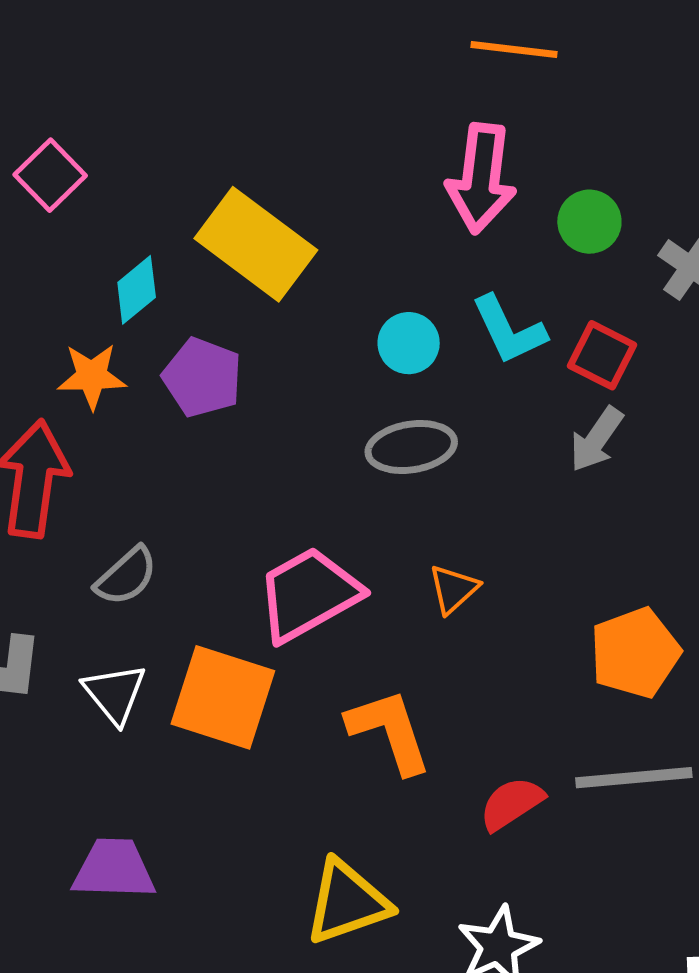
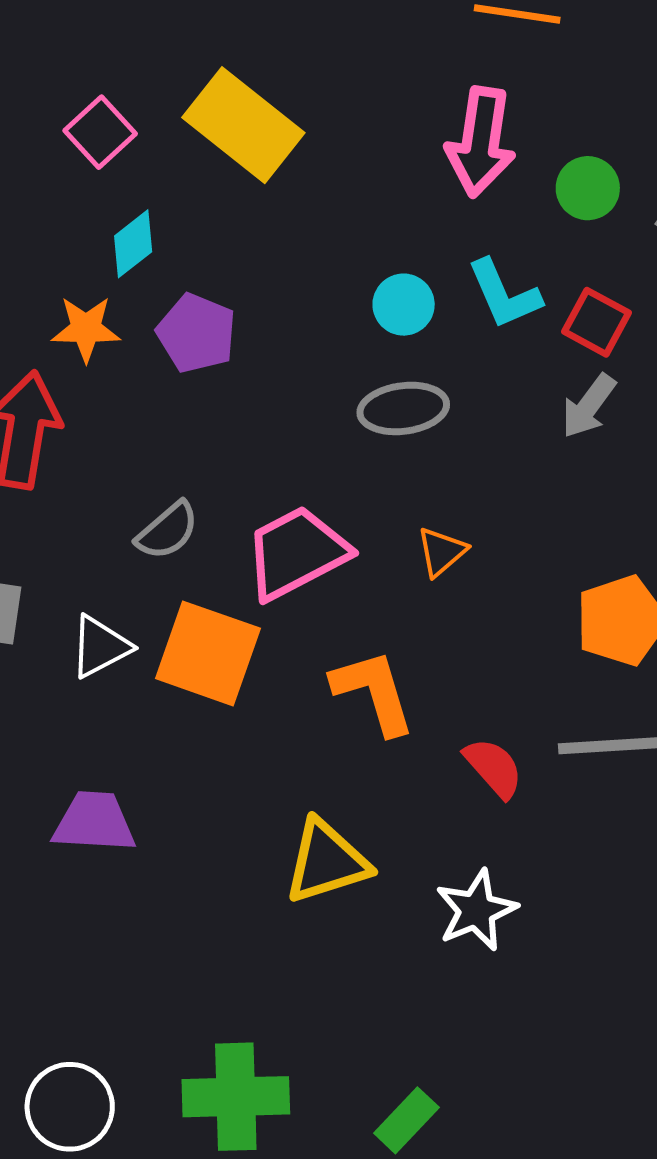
pink square: (50, 175) -> (100, 132), moved
yellow rectangle: (256, 244) -> (243, 125), moved
gray semicircle: (126, 576) -> (167, 531), moved
white triangle: (115, 694) -> (100, 647), turned 40
red semicircle: (512, 804) -> (494, 768), turned 80

